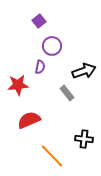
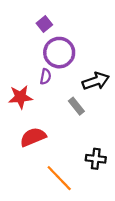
purple circle: (52, 46) -> (59, 53), size x1.4

